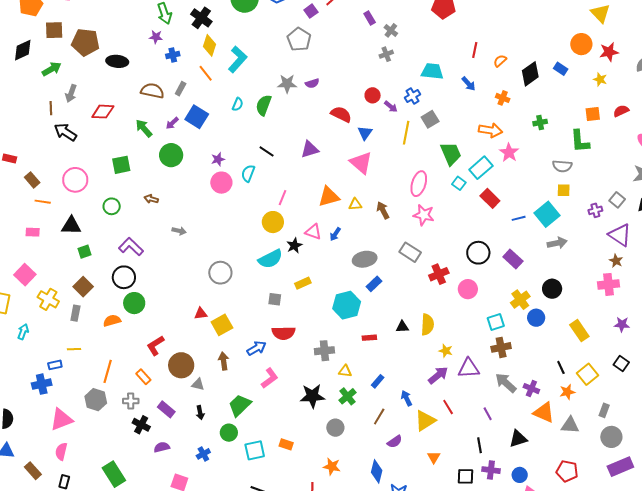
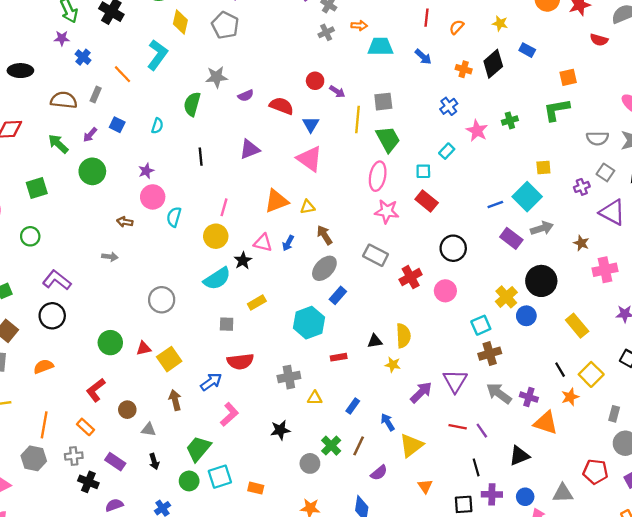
yellow diamond: (209, 45) -> (180, 22), moved
blue cross: (173, 55) -> (83, 57), turned -32
blue rectangle: (561, 69) -> (527, 50), moved
black diamond: (530, 74) -> (493, 64), moved
yellow star: (600, 79) -> (500, 23), moved
purple semicircle: (312, 83) -> (246, 96), moved
blue cross: (413, 96) -> (449, 106), moved
cyan semicircle: (238, 104) -> (157, 126), moved
red semicircle: (621, 111) -> (599, 40), moved, turned -133
blue square: (197, 117) -> (117, 125), size x0.6
gray square: (430, 119) -> (383, 102), turned 30
green cross: (540, 123) -> (510, 120), moved
orange arrow: (490, 130) -> (359, 26), moved, size x0.6
green L-shape: (580, 141) -> (557, 110), turned 90
black line: (267, 151) -> (201, 157), turned 56
green trapezoid: (451, 154) -> (388, 139), moved
gray semicircle: (562, 166) -> (597, 138), moved
cyan rectangle: (481, 168) -> (447, 151), size x0.6
cyan semicircle: (248, 173) -> (174, 217), moved
cyan square: (459, 183) -> (423, 171), turned -32
red rectangle: (490, 198) -> (427, 201), moved
brown arrow: (151, 199) -> (125, 222), moved
brown arrow: (383, 210) -> (325, 235), moved
gray ellipse: (365, 259) -> (324, 268), turned -30
purple rectangle: (513, 259) -> (511, 238), moved
brown star: (616, 261) -> (581, 243), moved
black circle: (552, 289) -> (541, 281), size x1.4
green circle: (134, 303) -> (110, 343), moved
yellow star: (446, 351) -> (393, 365), moved
brown circle: (181, 365) -> (127, 410), size x0.6
purple triangle: (469, 368) -> (455, 381), turned -50
black star: (312, 396) -> (280, 430), size x0.7
green cross: (348, 396) -> (331, 446), moved
red line: (448, 407) -> (458, 427), moved, turned -42
gray triangle: (570, 425) -> (563, 493), moved
cyan square: (255, 450) -> (220, 477), moved
red pentagon: (567, 471) -> (595, 472), moved

